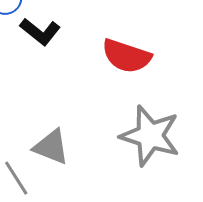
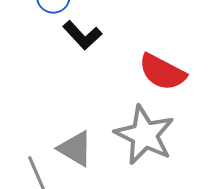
gray star: (150, 136) -> (145, 135), moved

